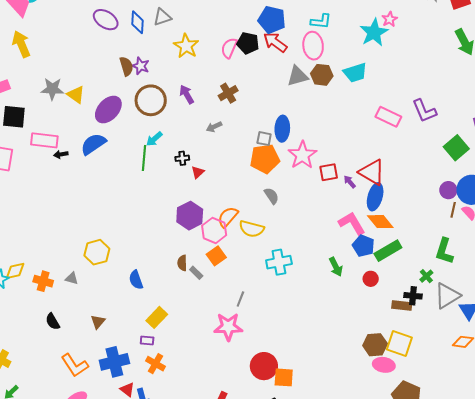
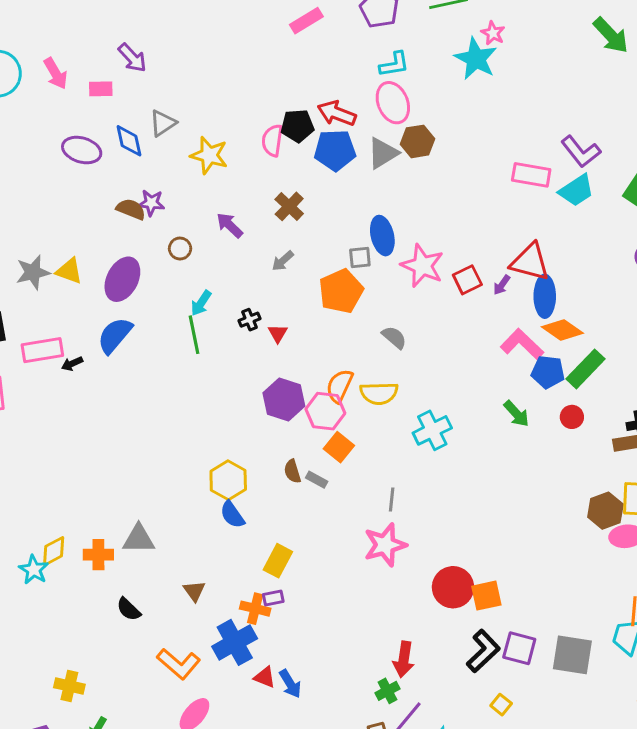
blue pentagon: (272, 20) -> (335, 150), moved
brown semicircle: (126, 66) -> (131, 209), turned -36
cyan trapezoid: (355, 73) -> (576, 190), moved
brown circle: (151, 100) -> (180, 249), size x0.5
orange pentagon: (265, 159) -> (341, 291), moved
purple arrow: (350, 182) -> (502, 285), turned -88
yellow hexagon: (97, 252) -> (228, 480), moved
gray triangle: (72, 278) -> (139, 539), size x1.6
orange cross: (155, 364) -> (255, 609), moved

